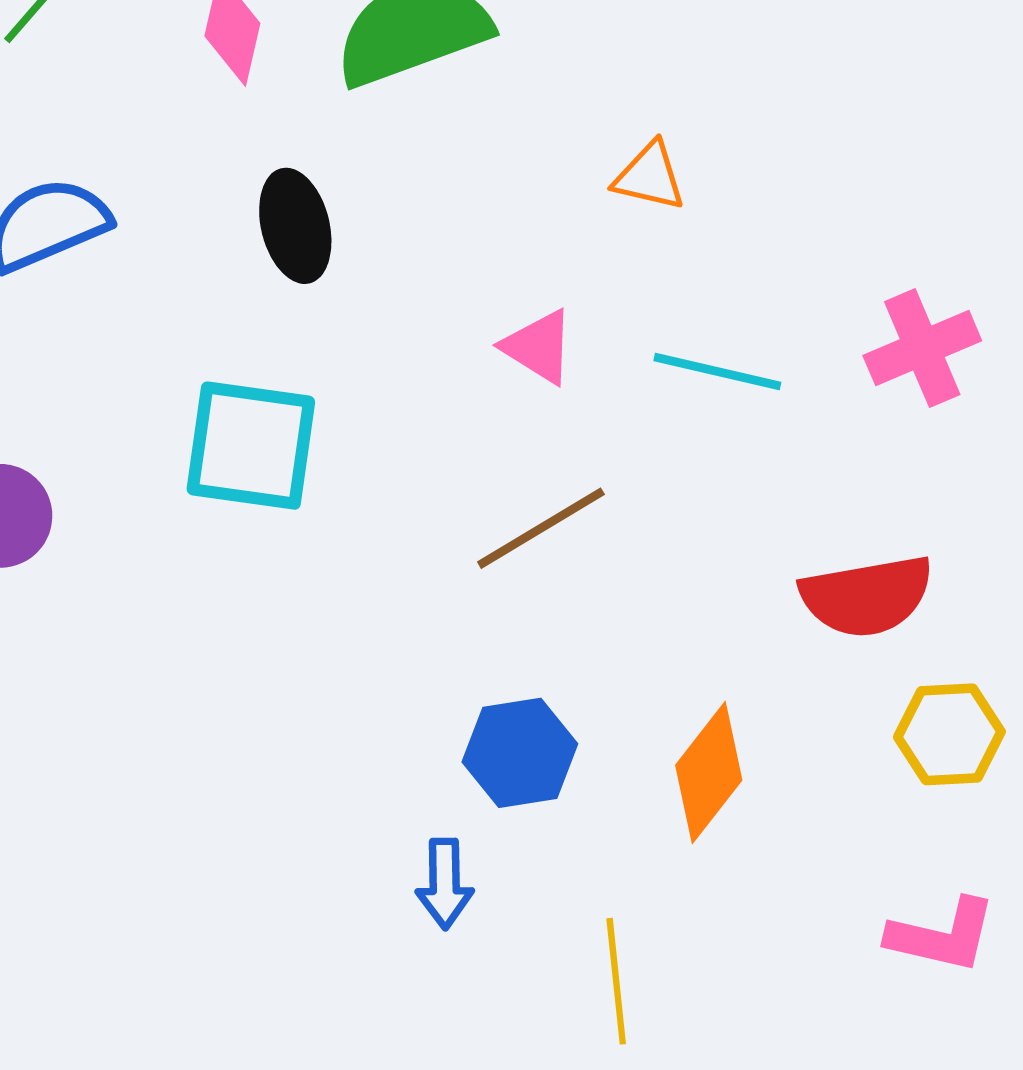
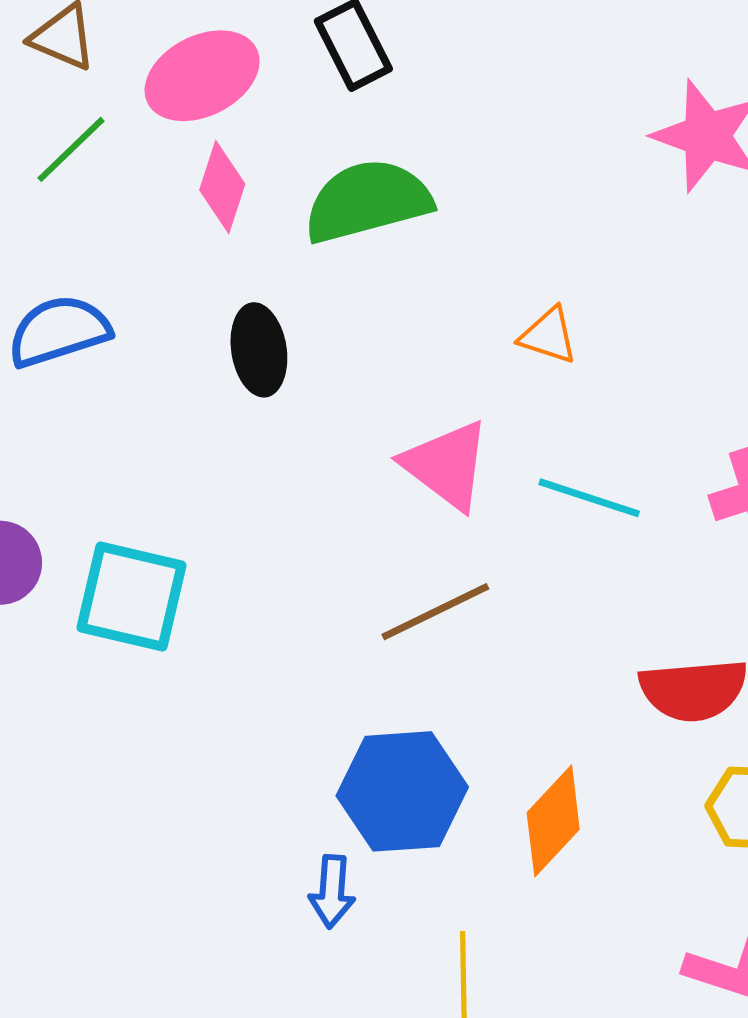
pink triangle: (538, 347) -> (446, 465), size x1.5
cyan square: (251, 446) -> (131, 597), moved
blue hexagon: (520, 753) -> (402, 791), size x1.4

